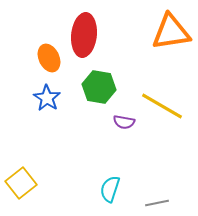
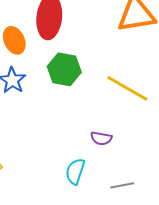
purple semicircle: (124, 122) -> (101, 138), moved

